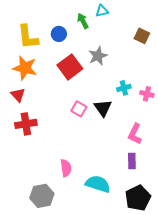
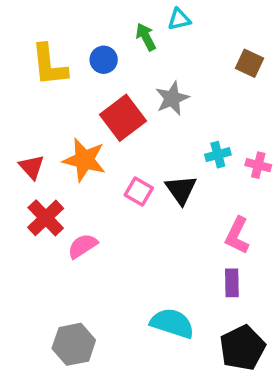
orange star: (25, 68) -> (84, 160), moved
red cross: (26, 124) -> (46, 218), turned -35
pink semicircle: (66, 168) -> (83, 246), moved, turned -114

